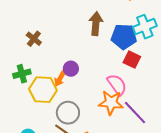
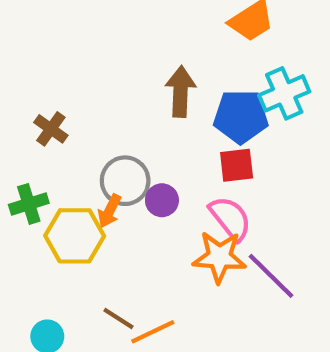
red square: (132, 60) -> (237, 165), moved, turned -30
purple circle: (71, 69) -> (162, 200), moved
gray circle: (68, 113) -> (125, 181), moved

